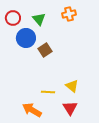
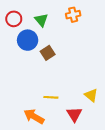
yellow triangle: (72, 86) -> (91, 95), moved

